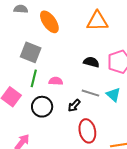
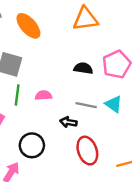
black arrow: (74, 106) -> (68, 122), turned 64
black circle: (42, 107) -> (32, 145), moved

